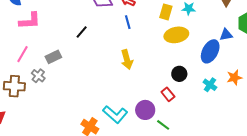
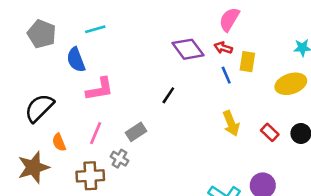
yellow rectangle: (166, 12) -> (247, 62), moved
red rectangle: (168, 94) -> (270, 132), moved

